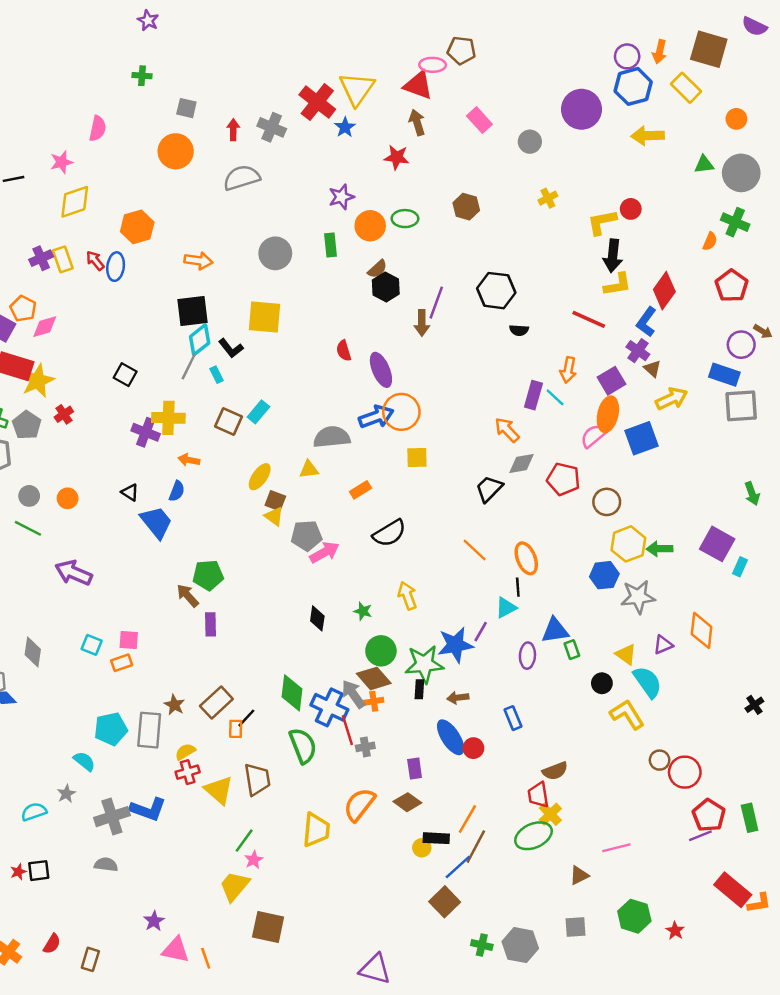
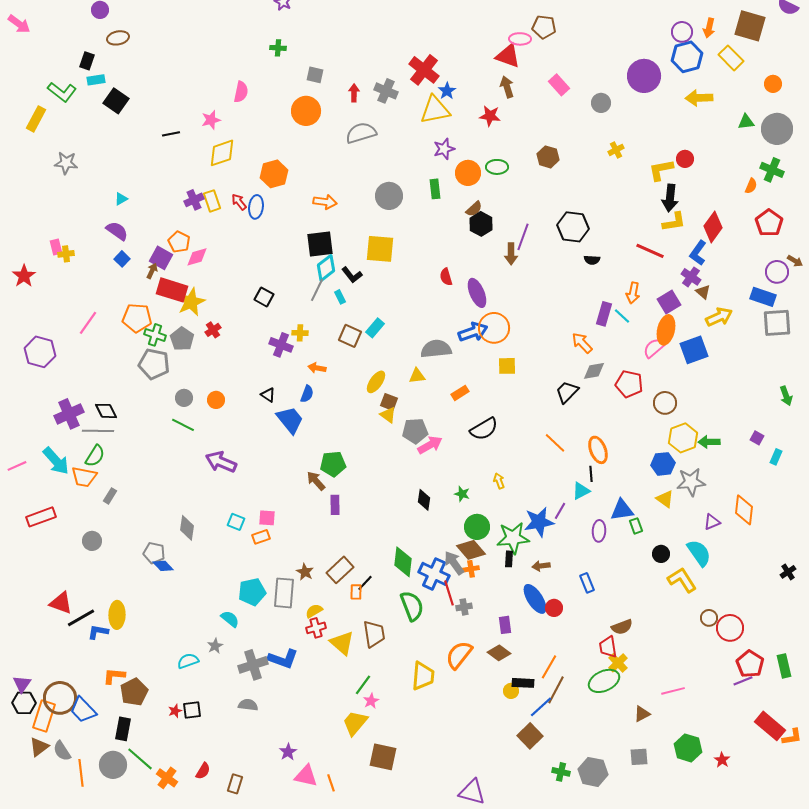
yellow triangle: (357, 89) -> (435, 110), moved, turned 44
yellow cross: (168, 418) -> (300, 333), size x0.6
purple square: (717, 544) -> (757, 438), size x0.5
yellow arrow: (407, 596) -> (499, 481), size x0.7
yellow triangle: (626, 654) -> (665, 499), moved

